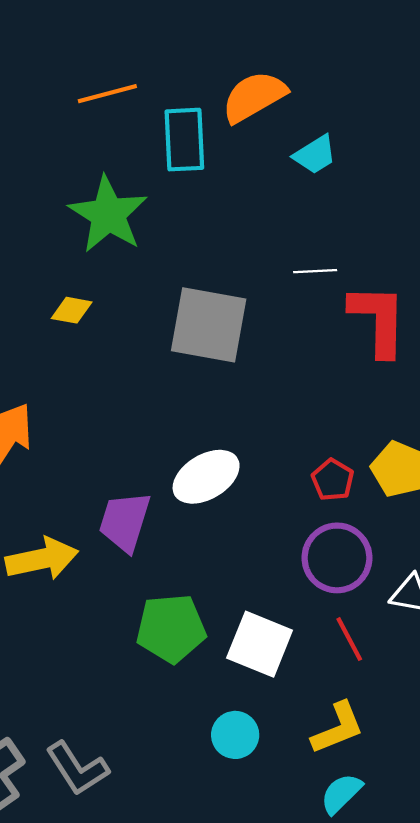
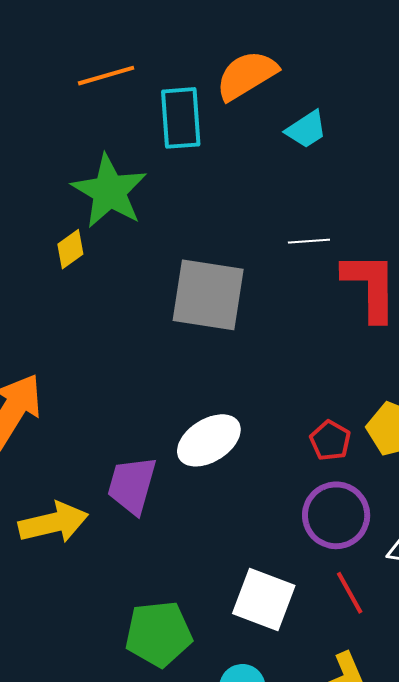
yellow diamond: (72, 310) -> (70, 249), moved, turned -45
green pentagon: (171, 628) -> (159, 634), moved

